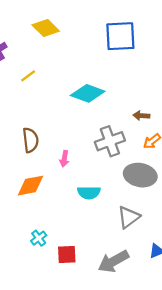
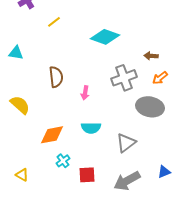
orange diamond: (31, 186) -> (52, 135), moved
cyan semicircle: (89, 193) -> (91, 128), moved
gray triangle: (129, 217) -> (126, 143), moved

